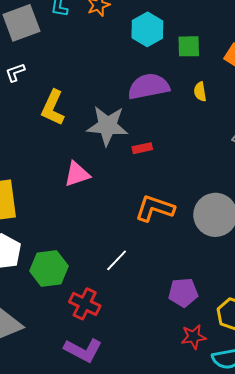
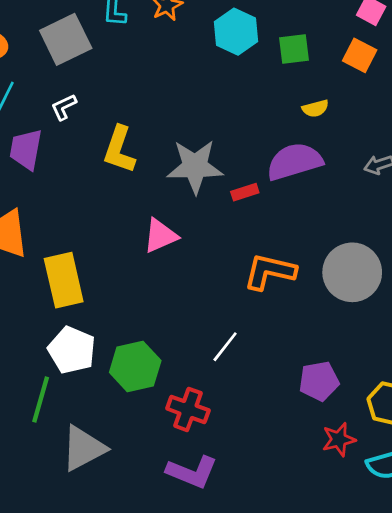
purple semicircle: (149, 86) -> (294, 162), moved
yellow semicircle: (200, 92) -> (315, 108), turned -90

